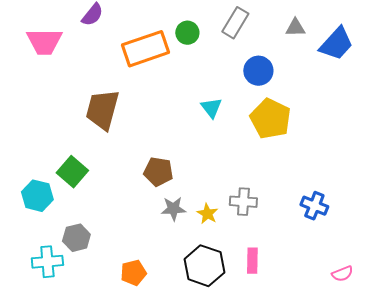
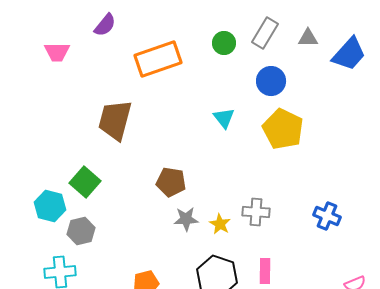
gray rectangle: (235, 23) -> (265, 33), moved
green circle: (187, 33) -> (224, 43), moved
pink trapezoid: (44, 42) -> (57, 52), size x0.7
gray hexagon: (76, 238) -> (81, 231), moved

